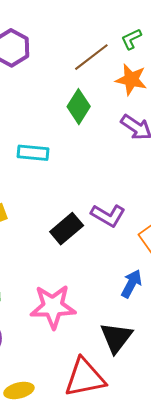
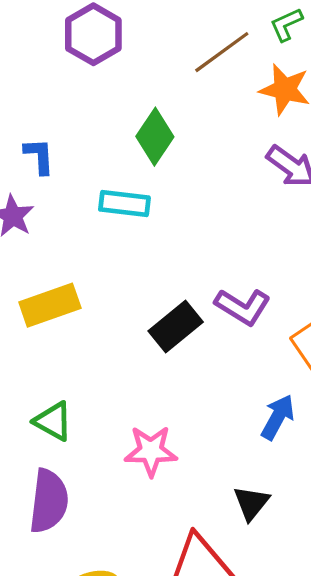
green diamond: (79, 107) -> (155, 137), moved
pink star: (53, 307) -> (151, 451), size x0.7
black triangle: (116, 338) -> (251, 503), size x0.7

